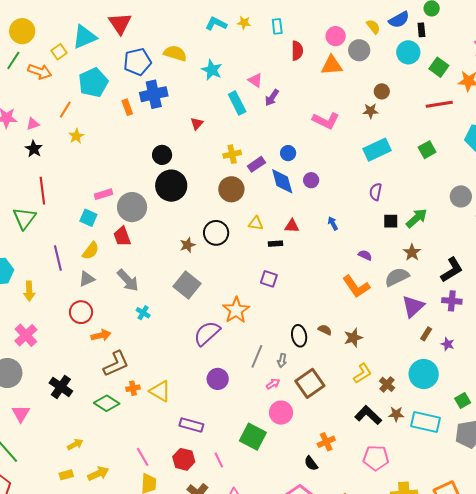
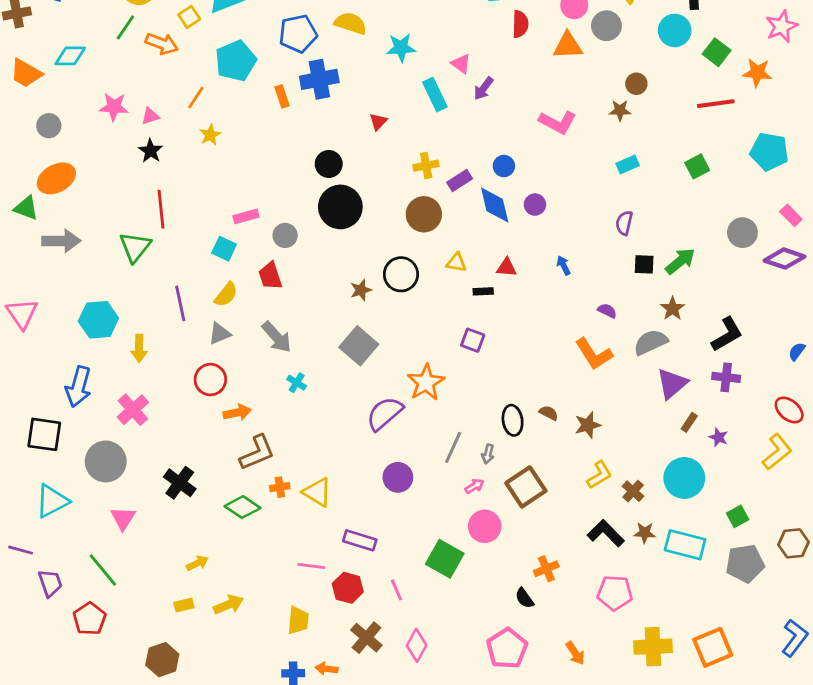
cyan star: (212, 70) -> (401, 48), turned -30
cyan rectangle: (377, 150) -> (628, 164), size x0.6
gray circle: (132, 207) -> (285, 235), size x0.6
pink line: (143, 457) -> (311, 566), moved, turned -54

